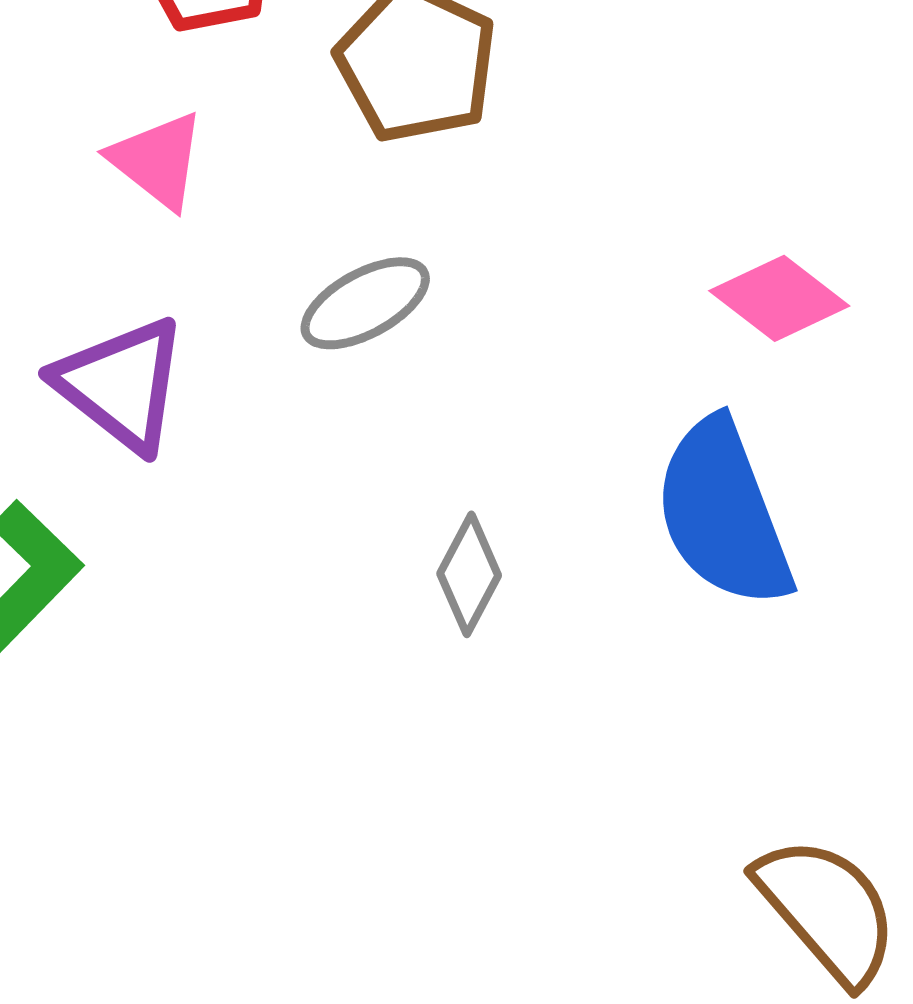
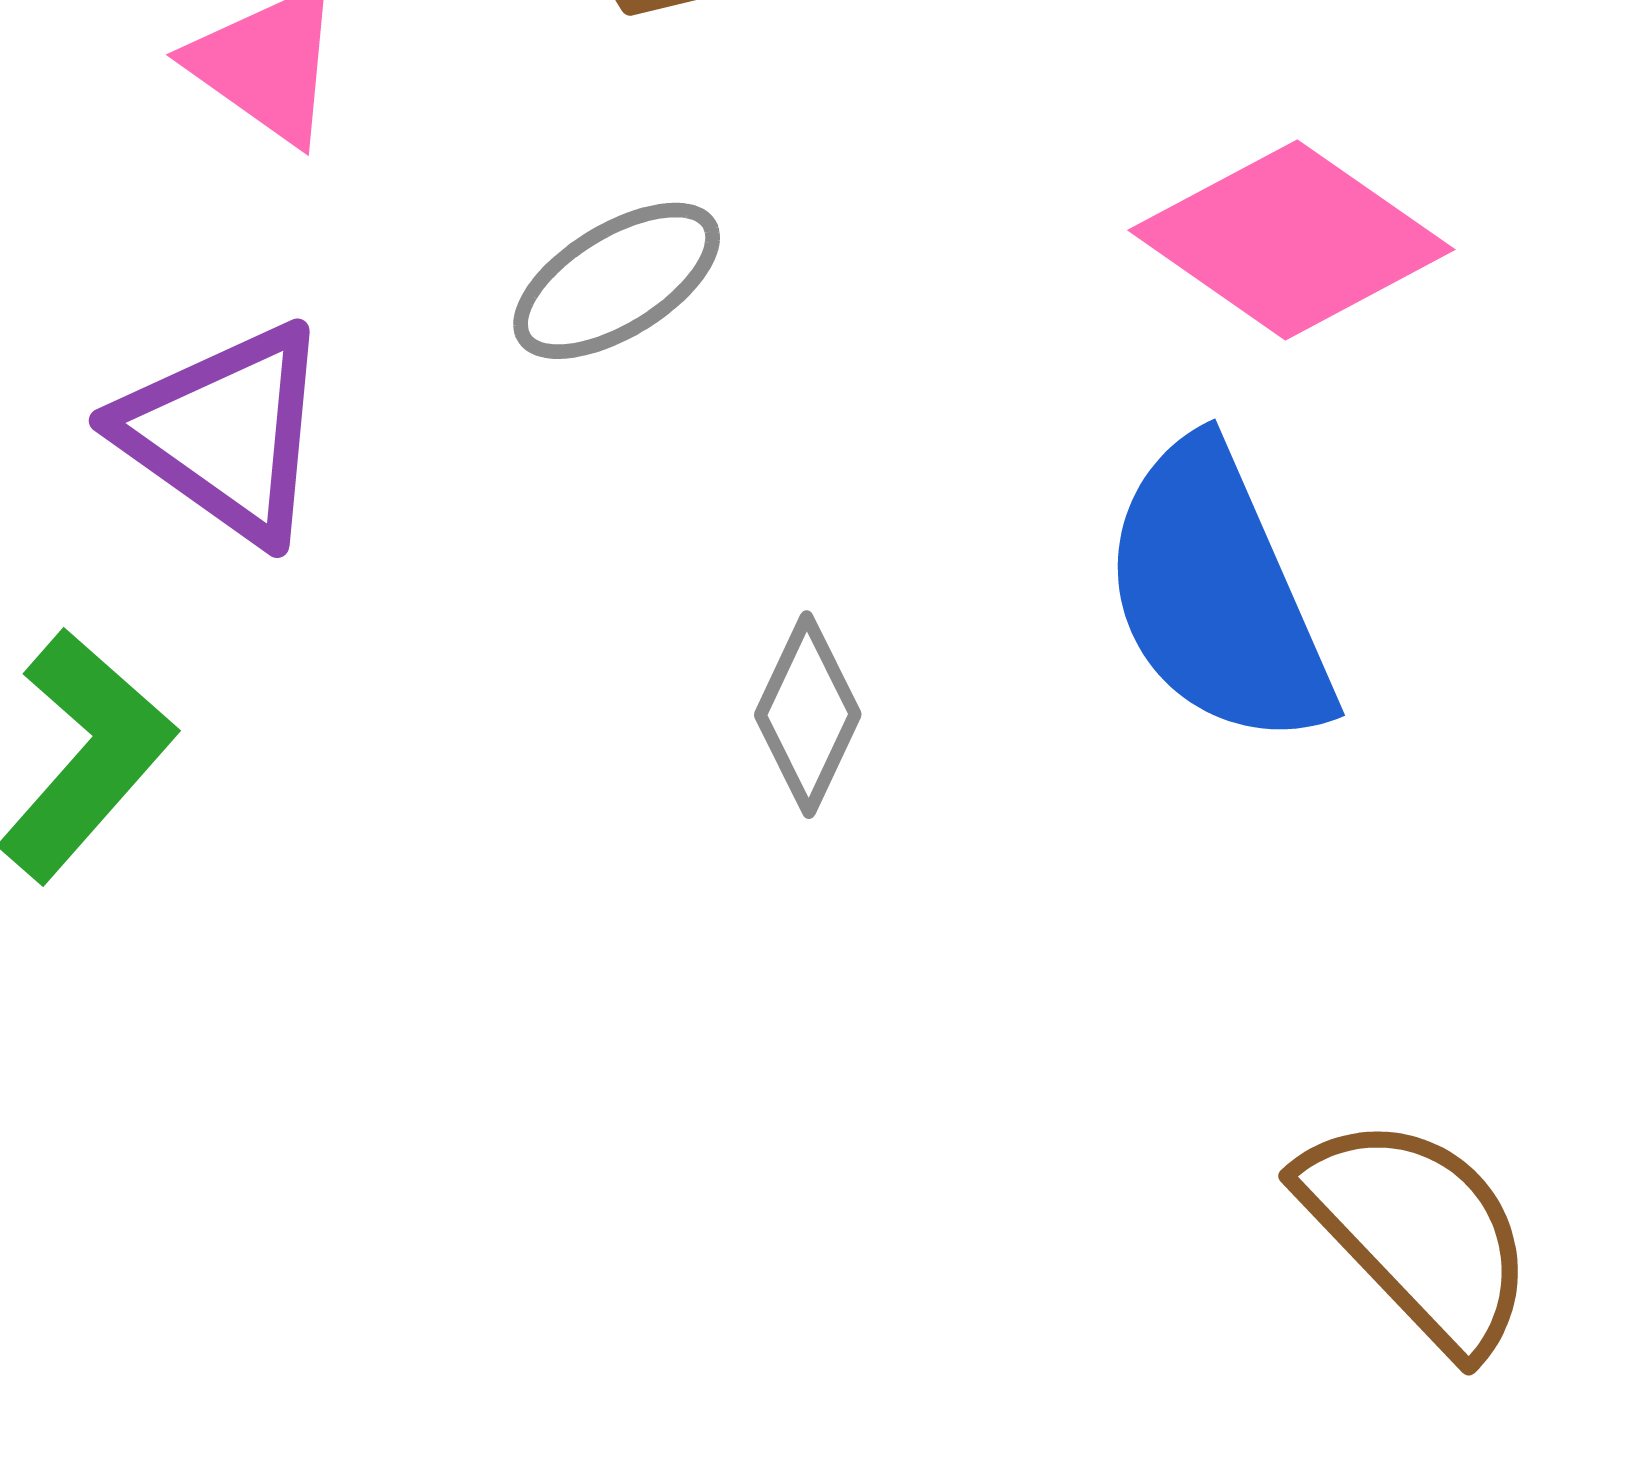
pink diamond: (779, 298) -> (1291, 240), size x1.4

